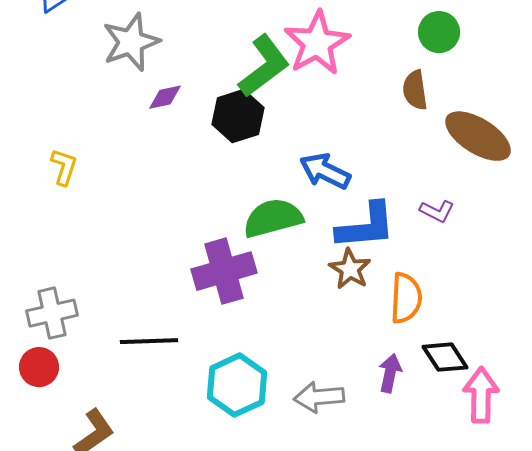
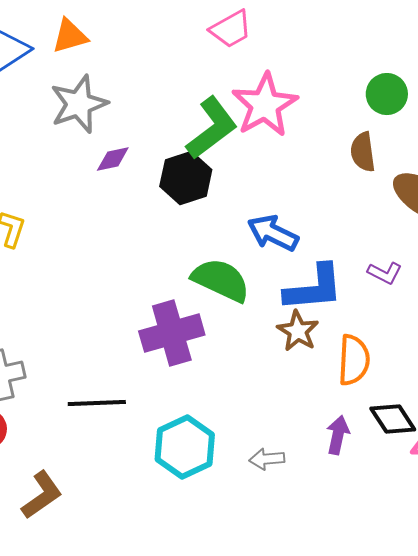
green semicircle: (273, 218) -> (221, 280), turned 40
gray arrow: (319, 397) -> (267, 459), size x0.7

